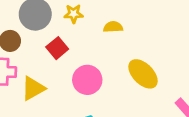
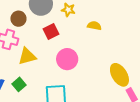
yellow ellipse: (143, 74) -> (119, 75), moved

